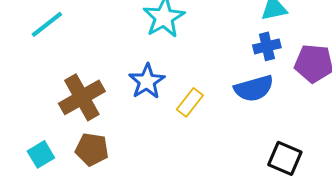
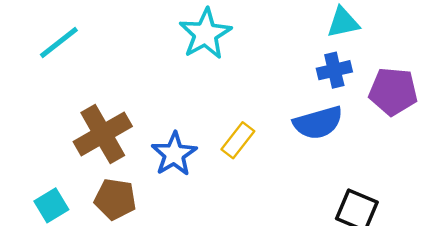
blue star: (147, 81) -> (174, 154), moved

